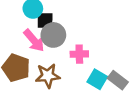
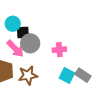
pink cross: (79, 54) -> (59, 50), moved

